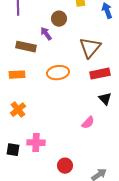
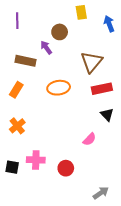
orange rectangle: (17, 75) -> (16, 90), turned -56
red circle: (65, 166) -> (66, 168), moved

